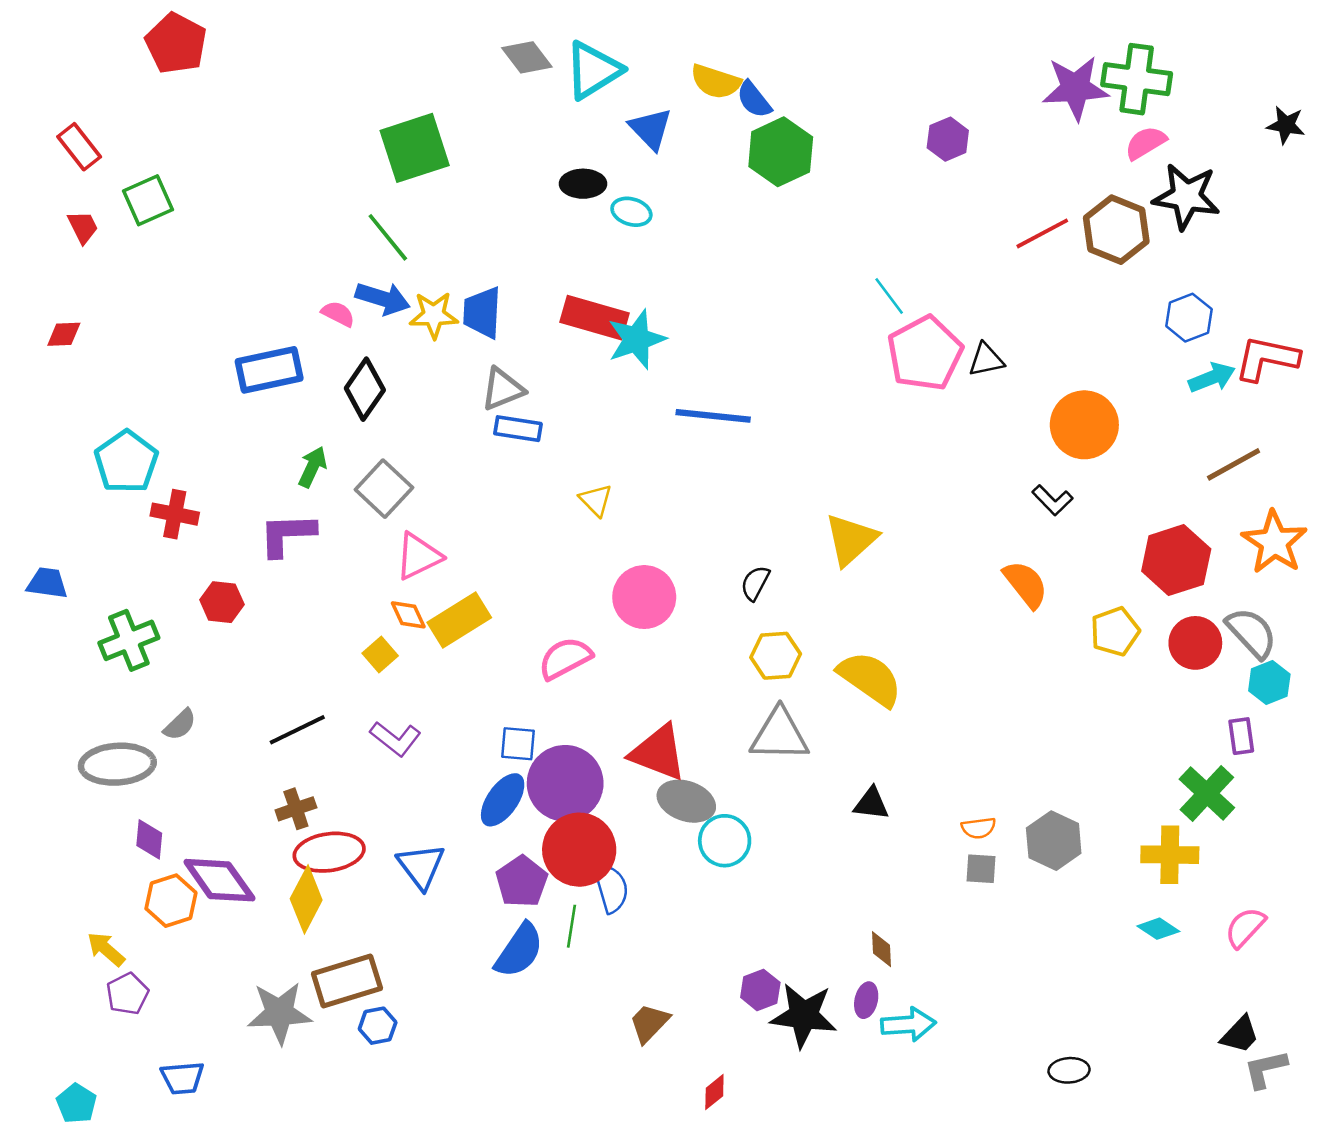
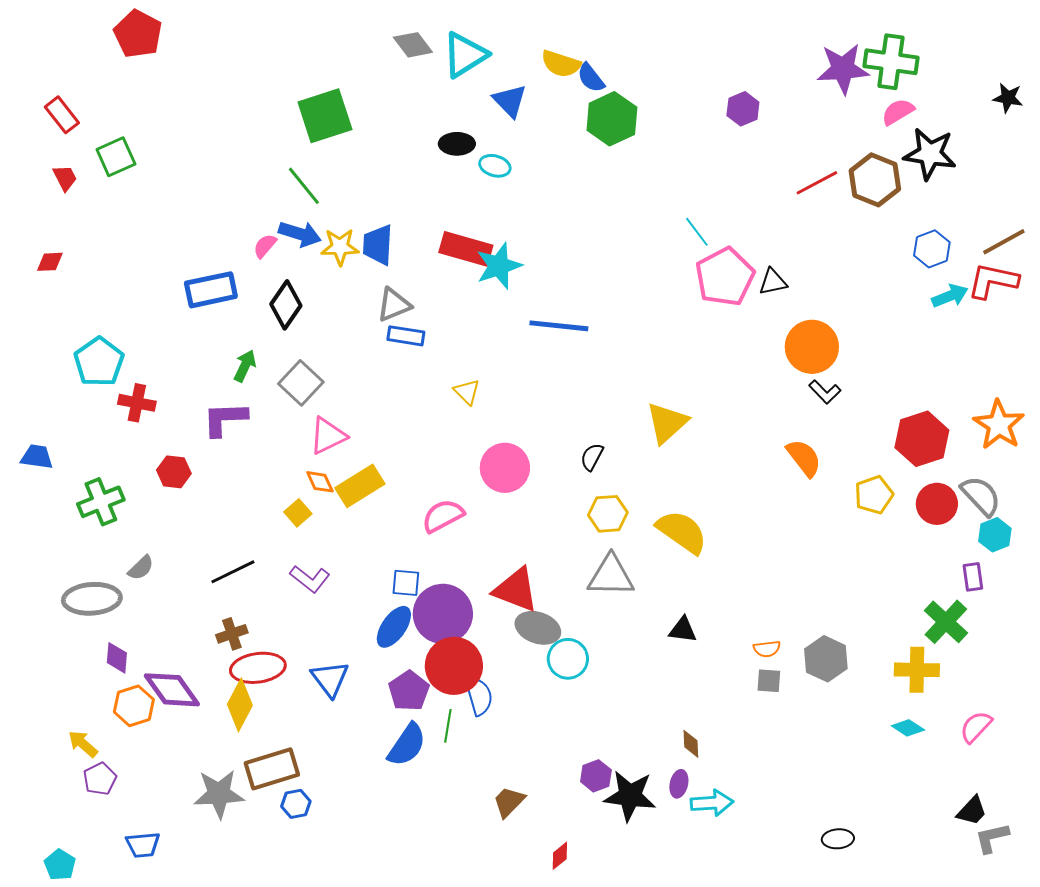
pink semicircle: (338, 314) -> (265, 246), turned -76
orange circle: (1084, 425) -> (812, 347), moved
brown line: (1234, 464) -> (1004, 242), moved

